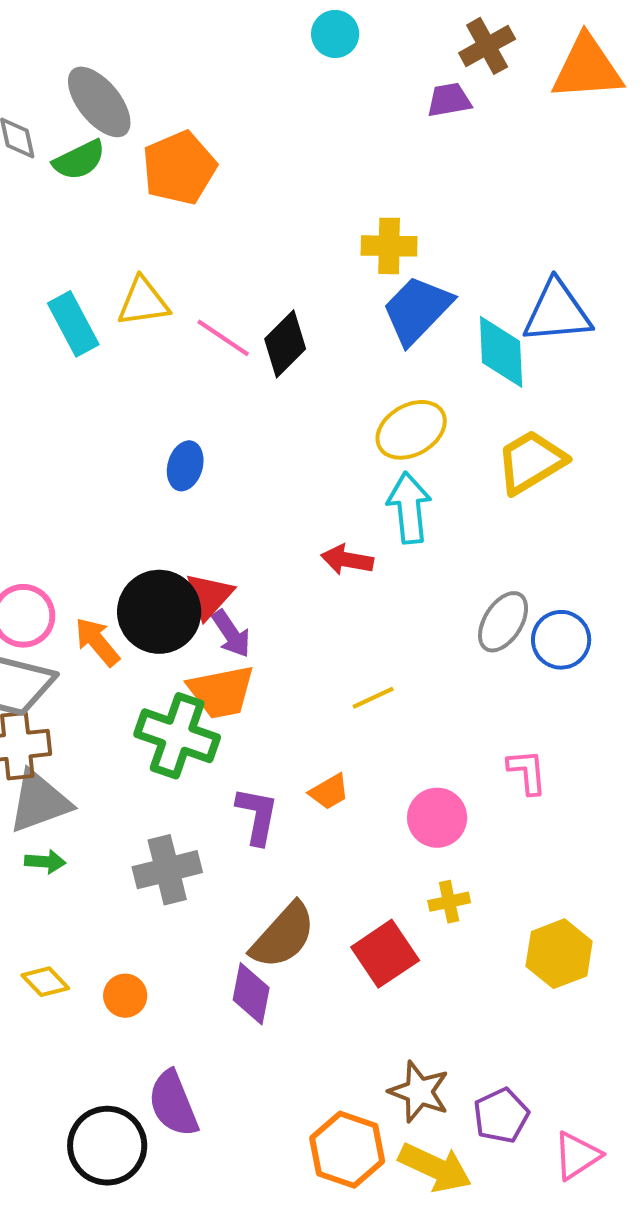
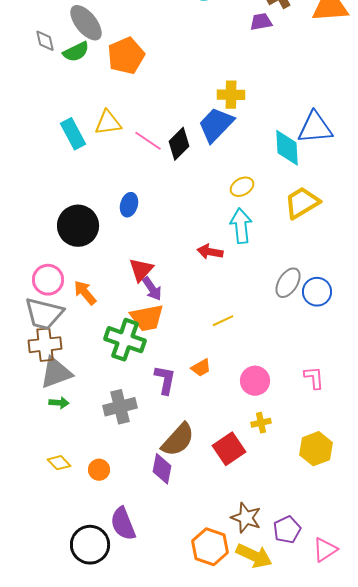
blue trapezoid: (417, 310) -> (216, 125), moved
yellow ellipse: (411, 430) -> (242, 187), size x0.7
black circle: (159, 612) -> (78, 226), moved
pink L-shape: (527, 772) -> (314, 378), moved

